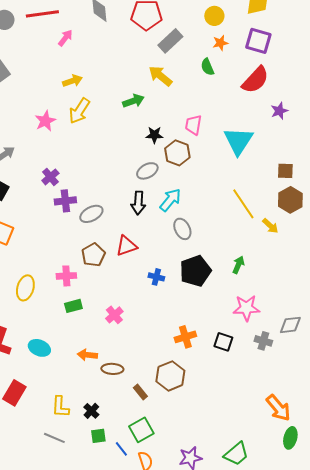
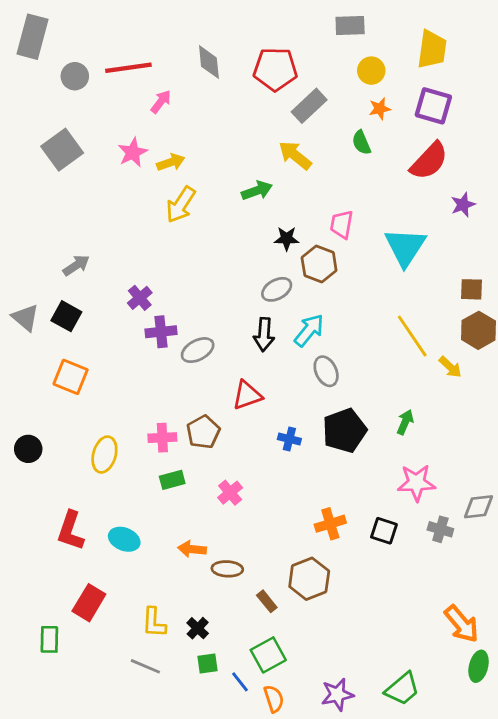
pink star: (45, 121) -> (133, 152), moved
brown pentagon: (93, 255) -> (203, 432), moved

